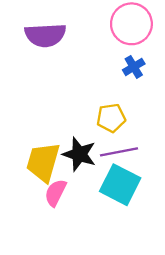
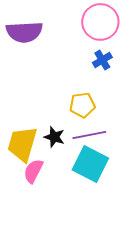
black star: (79, 154) -> (54, 137), size x0.7

